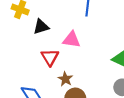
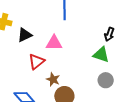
red triangle: (50, 57) -> (36, 62), turned 30

